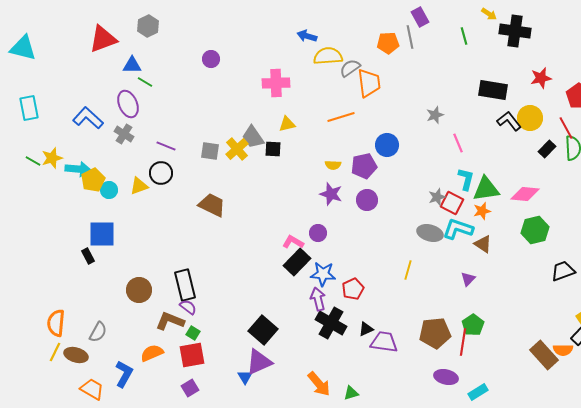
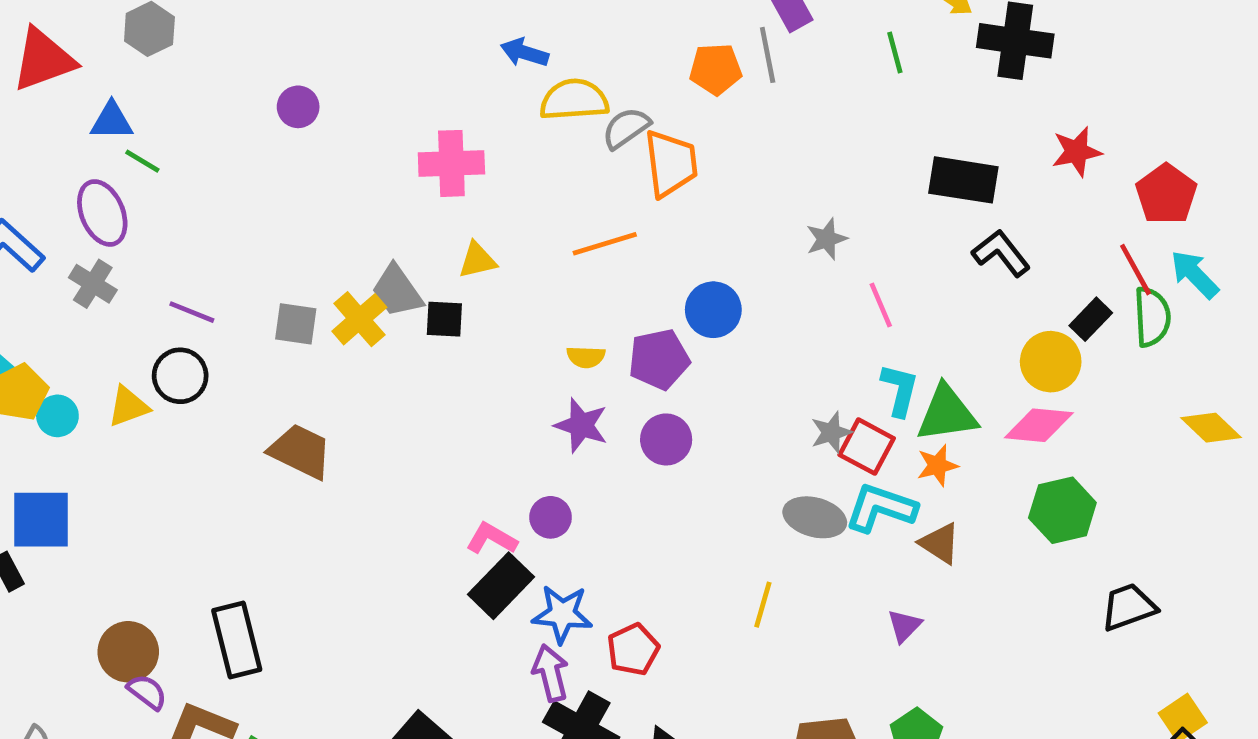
yellow circle: (530, 118) -> (1051, 362), moved
purple semicircle: (188, 307) -> (147, 692), moved

